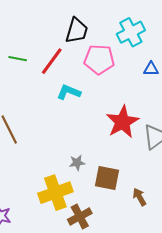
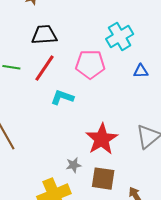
black trapezoid: (77, 31) -> (44, 35), moved, turned -108
red star: (122, 122) -> (102, 139), moved

